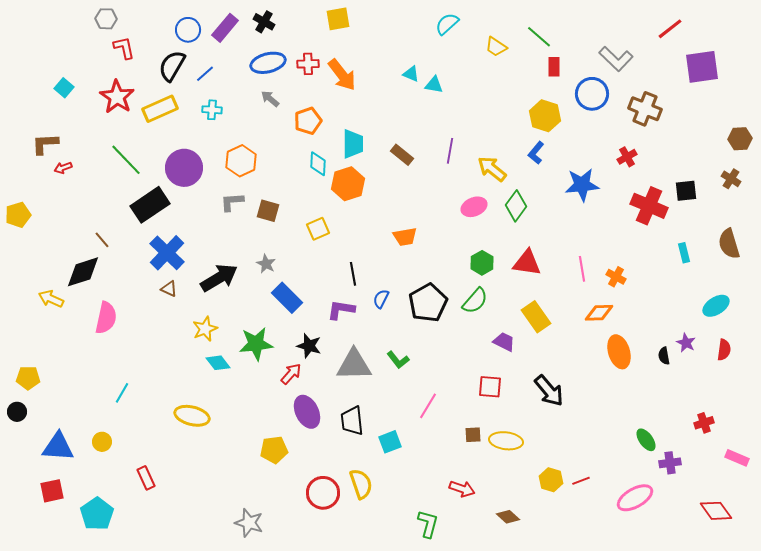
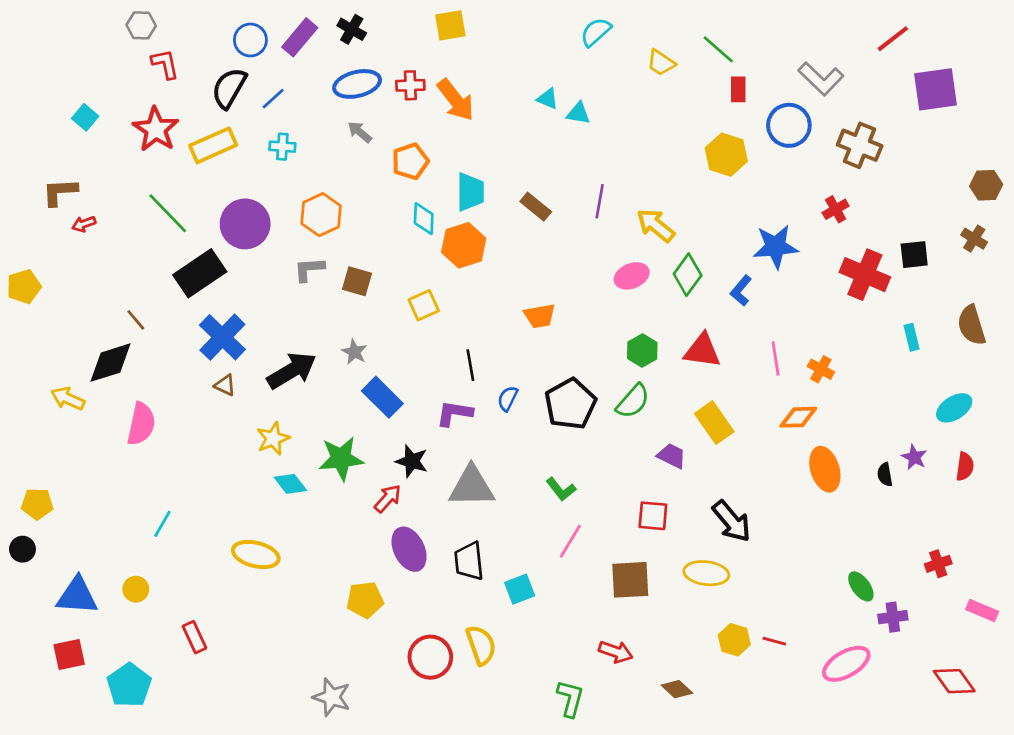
blue L-shape: (536, 153) -> (741, 291), moved
green L-shape: (398, 360) -> (561, 489), moved
brown square: (473, 435) -> (630, 580), size x1.8
yellow ellipse: (506, 441) -> (706, 573), moved
red line: (581, 481) -> (774, 641), turned 36

